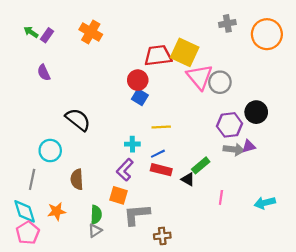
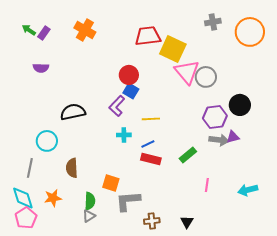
red trapezoid: (158, 56) -> (148, 36), moved
purple semicircle: (44, 73) -> (41, 68), turned -63
black semicircle: (78, 120) -> (73, 112), turned -50
purple L-shape: (125, 170) -> (117, 106), moved
black triangle: (188, 179) -> (187, 222), moved, turned 32

